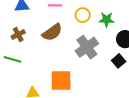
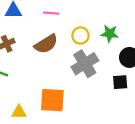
yellow circle: (83, 15) -> (80, 36), moved
black square: (119, 61) -> (120, 82), turned 32

